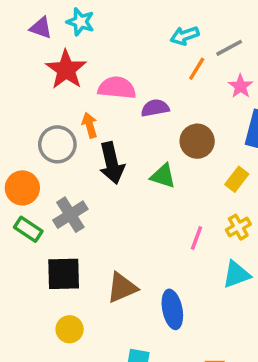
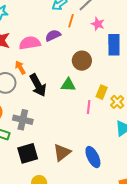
purple semicircle: (155, 108) -> (53, 36), moved
yellow rectangle: (237, 179) -> (102, 92), moved
gray cross: (70, 215) -> (23, 120), turned -30
pink line: (196, 238) -> (89, 107), moved

